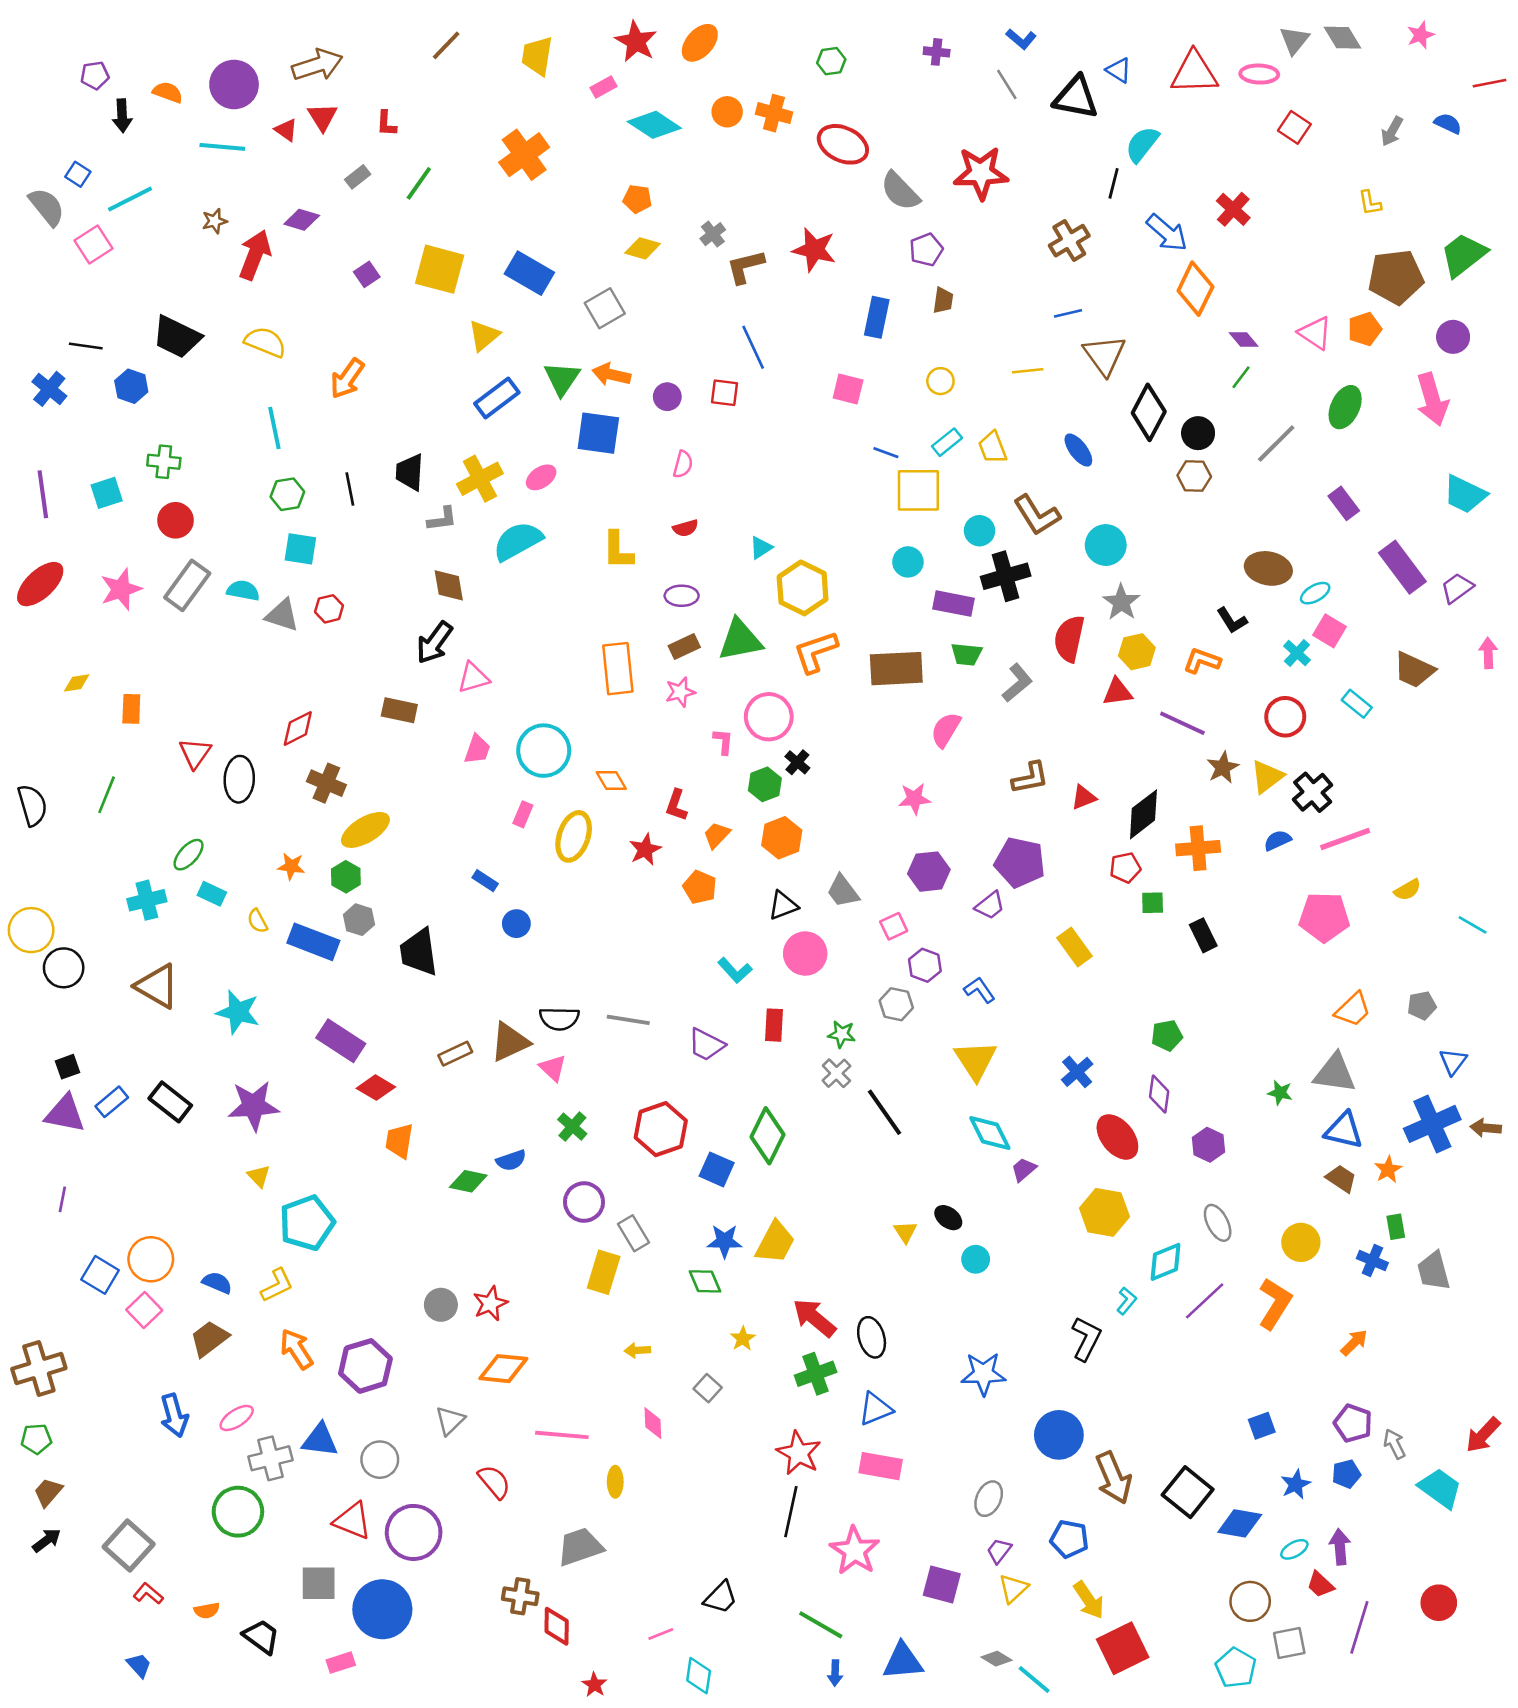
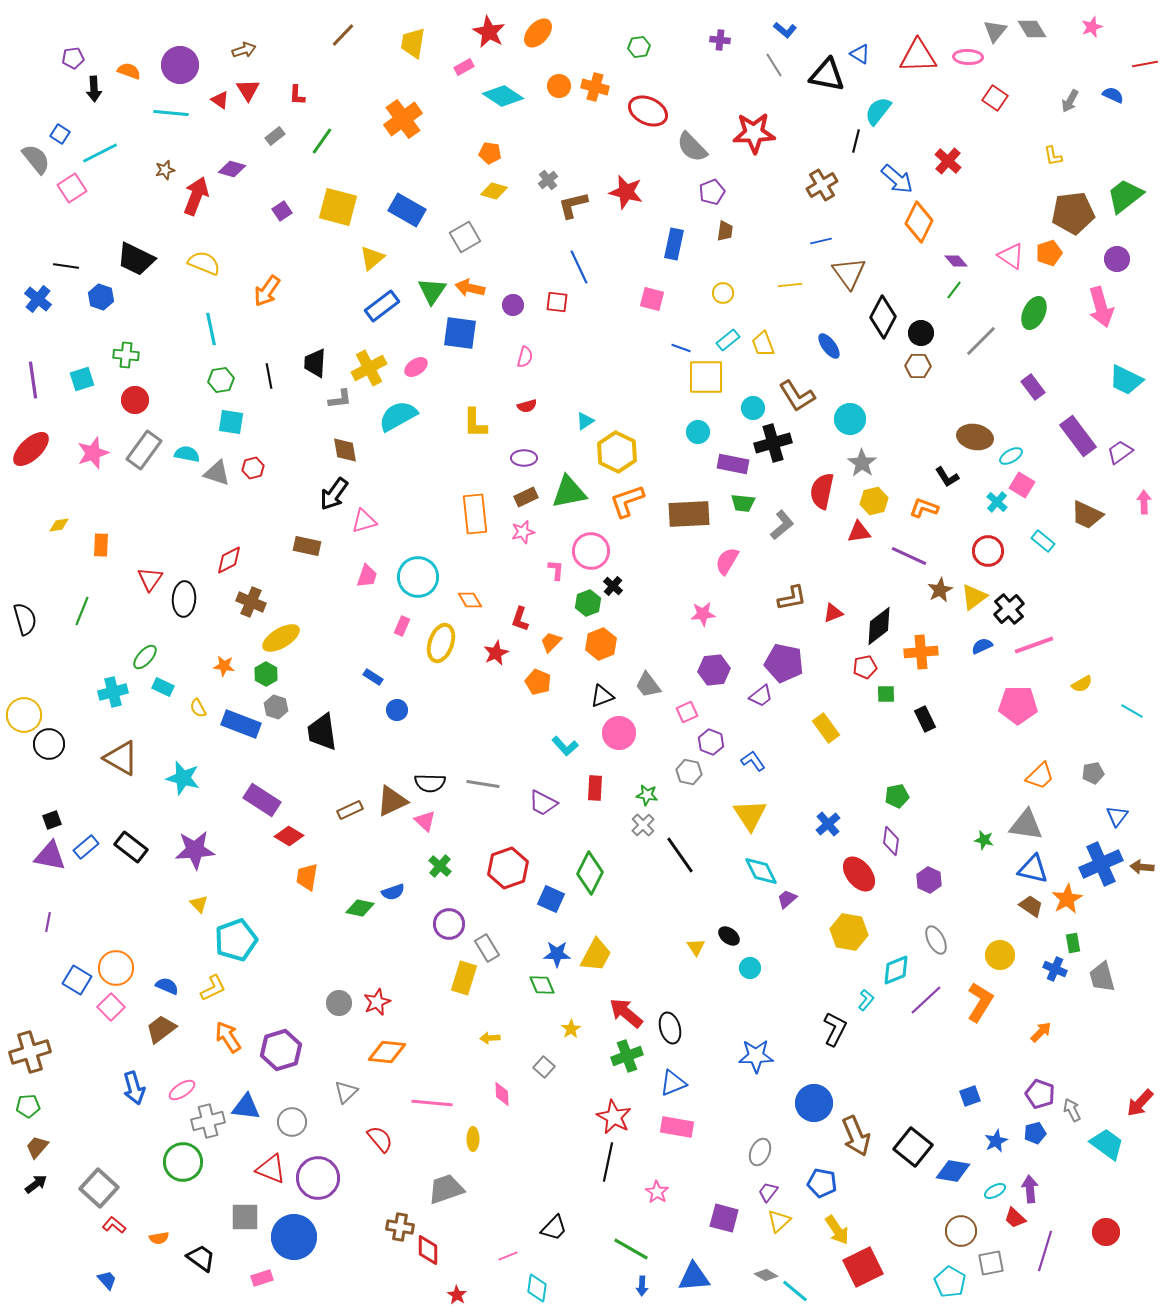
brown arrow: (317, 65) -> (244, 50), size x0.6
orange star: (1388, 1169) -> (1067, 899), size x1.4
pink star: (855, 1551) -> (657, 1192), size x0.6

